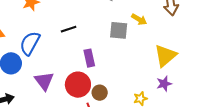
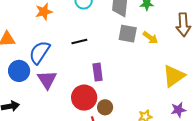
gray square: (119, 30) -> (128, 34), moved
purple triangle: (44, 81) -> (47, 80), moved
purple star: (164, 84) -> (178, 110), moved

